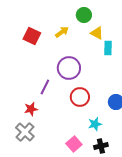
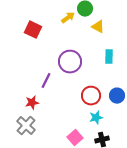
yellow arrow: (62, 32) -> (68, 18), moved
cyan rectangle: (108, 48) -> (109, 57), moved
red circle: (80, 97) -> (91, 96), moved

